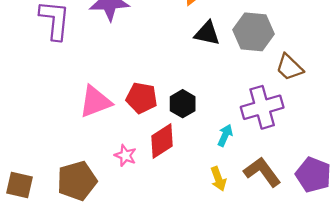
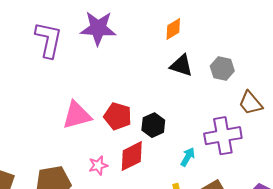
gray hexagon: (254, 32) -> (222, 69), size x0.7
pink star: (125, 155) -> (98, 165), turned 30

